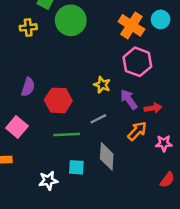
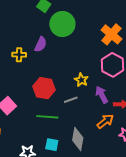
yellow cross: (28, 27) -> (19, 55), moved
purple semicircle: (28, 87) -> (41, 44), moved
gray line: (98, 119) -> (71, 100), moved

